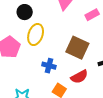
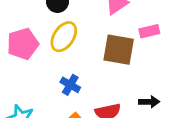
brown square: (77, 48) -> (119, 50), moved, turned -30

